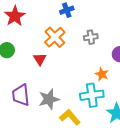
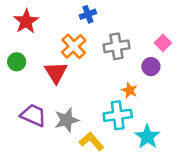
gray cross: (91, 37) -> (116, 46), size x1.5
red triangle: (40, 59) -> (56, 72), size x1.5
purple trapezoid: (21, 95) -> (33, 115), turned 120

